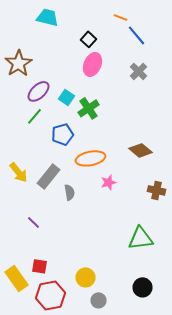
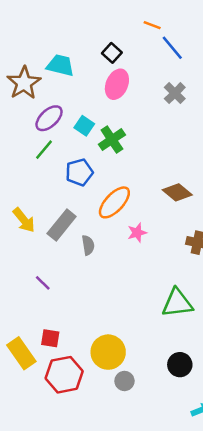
cyan trapezoid: (48, 17) -> (60, 65), moved
orange ellipse: (90, 158) -> (114, 202), turned -36
yellow circle: (86, 277) -> (108, 352), size x1.4

